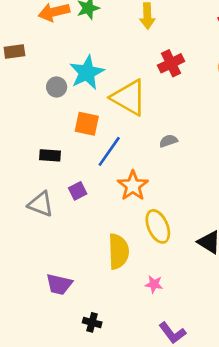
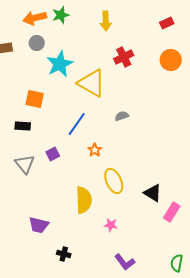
gray circle: (57, 87) -> (37, 43), moved
orange square: (87, 124) -> (35, 99), moved
black rectangle: (50, 155) -> (23, 126), moved
orange star: (133, 186) -> (95, 150), size x0.6
gray triangle: (41, 204) -> (25, 164), turned 30

